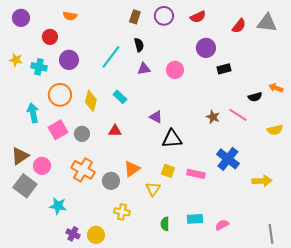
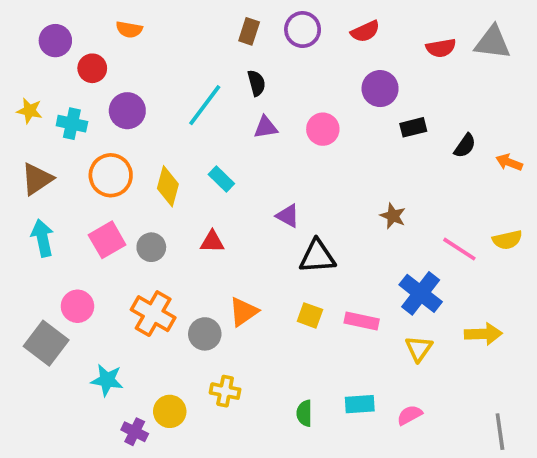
purple circle: (21, 18) -> (55, 41), moved
red semicircle: (239, 26) -> (441, 48), turned 42
black semicircle: (255, 97) -> (465, 146), moved, turned -40
cyan arrow: (33, 113) -> (42, 238), moved
pink line: (238, 115) -> (459, 249), moved
brown triangle: (20, 156) -> (37, 179), moved
yellow triangle: (153, 189) -> (419, 349), moved
yellow circle: (96, 235) -> (170, 411), moved

